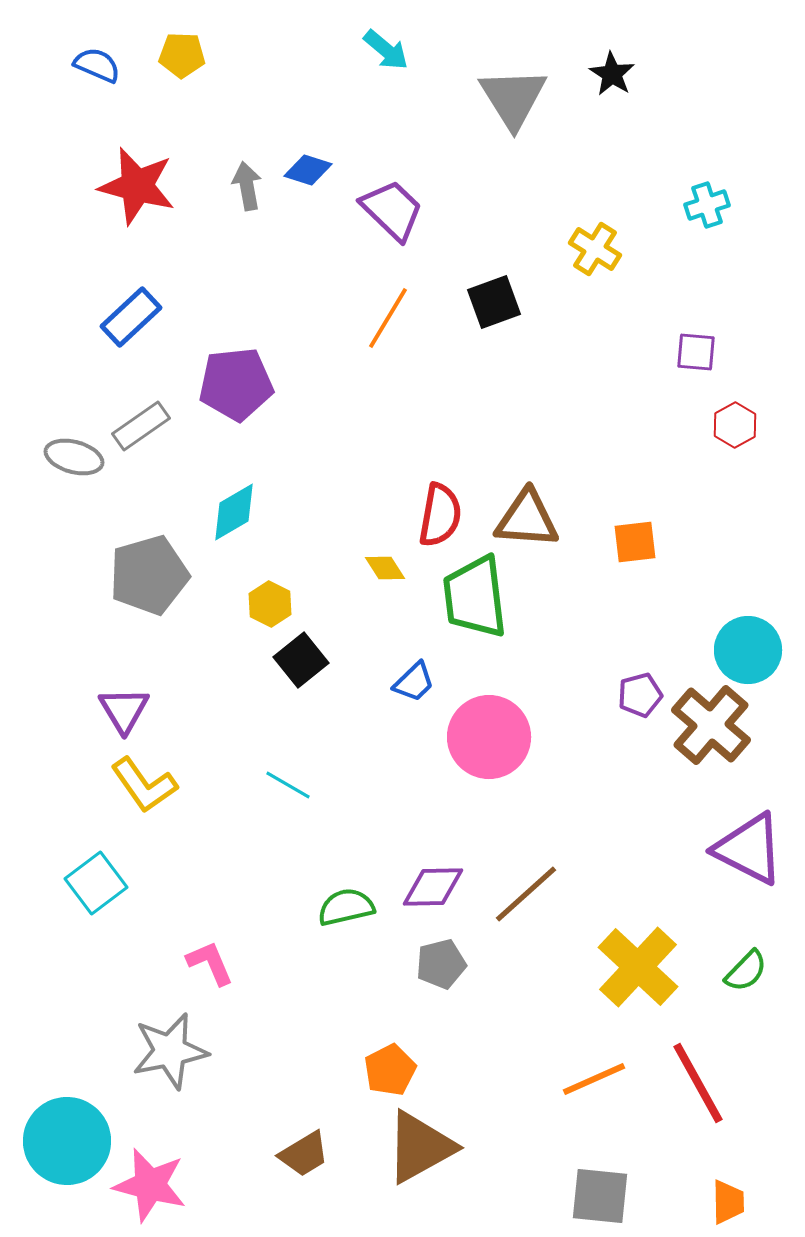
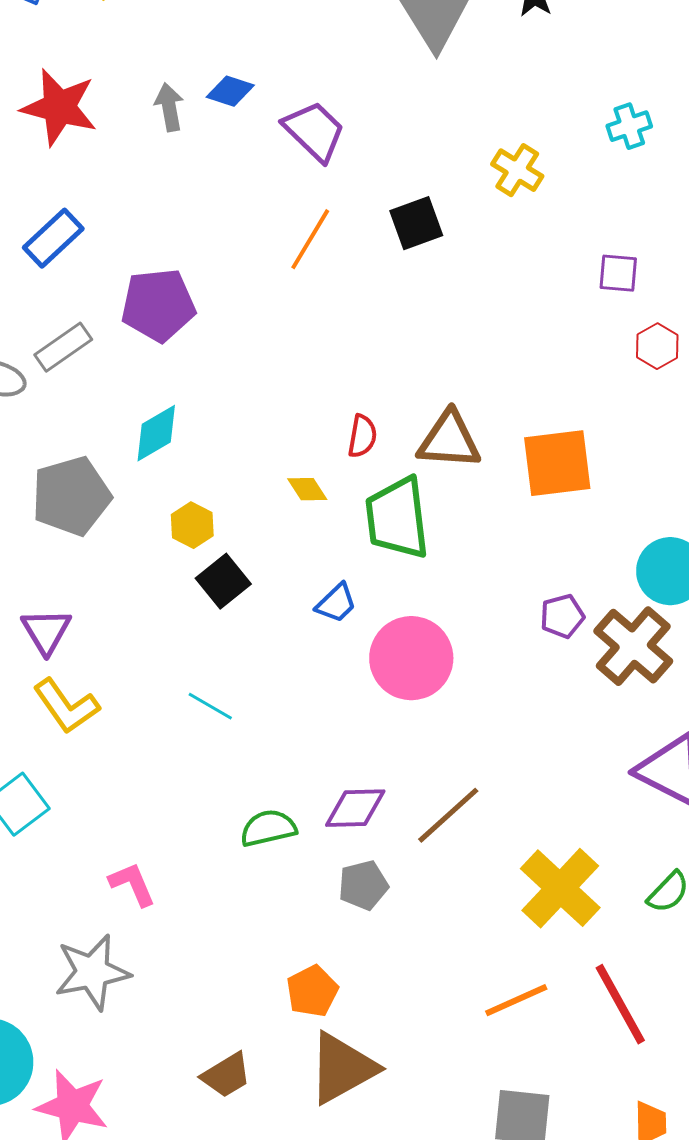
red semicircle: (440, 515) -> (362, 436), size x0.7
orange square: (635, 542) -> (557, 463), size x1.6

